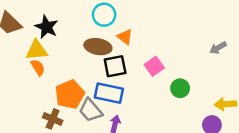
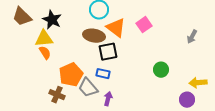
orange triangle: (125, 37) -> (116, 28), size x1.5
gray arrow: (218, 48) -> (192, 37), turned -32
pink square: (154, 66) -> (144, 25), moved
blue rectangle: (109, 93) -> (103, 74), size x0.6

